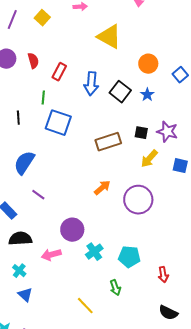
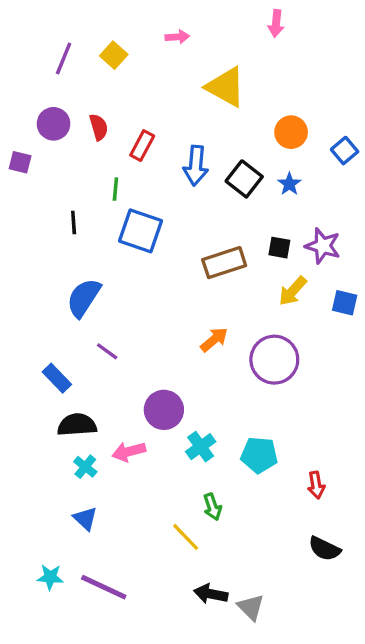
cyan cross: (19, 271) -> (85, 467), moved
green arrow: (115, 288) -> (212, 507), moved

